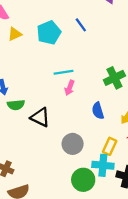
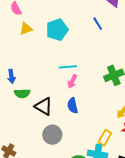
blue line: (81, 25) -> (98, 24), moved
blue semicircle: (98, 111) -> (73, 106), moved
gray circle: (73, 144) -> (52, 135), moved

